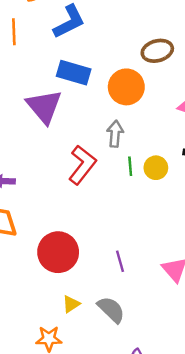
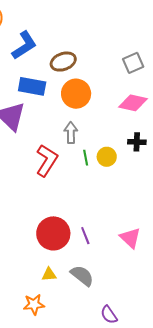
brown ellipse: (157, 51) -> (63, 62), moved
red circle: (58, 252) -> (53, 233), moved
yellow triangle: (71, 304) -> (49, 274), turned 35

